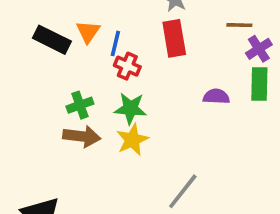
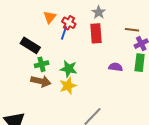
orange triangle: (88, 32) -> (50, 17), moved
black rectangle: (52, 40) -> (30, 45), moved
red cross: (127, 66) -> (69, 23), moved

